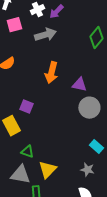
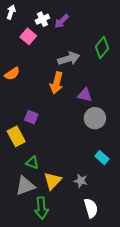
pink square: (14, 25) -> (28, 36), moved, turned -35
gray arrow: (45, 35) -> (69, 59), moved
gray star: (87, 170) -> (81, 181), moved
gray triangle: (20, 175) -> (25, 186), turned -30

